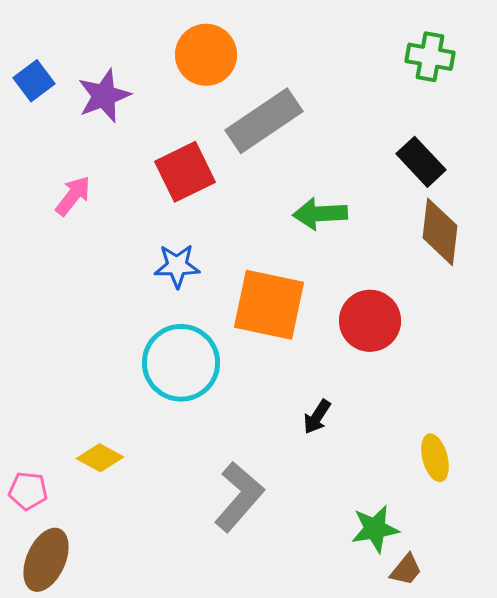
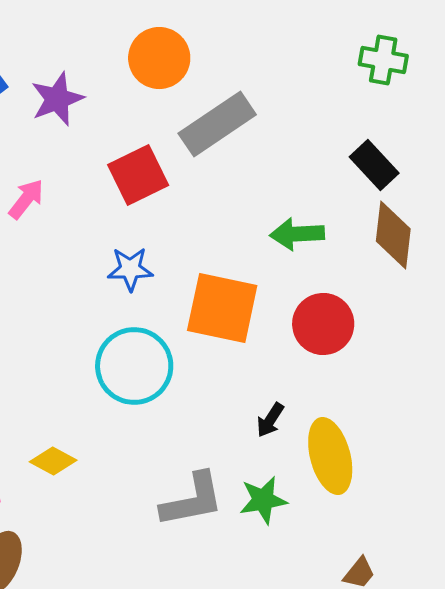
green arrow: (320, 214) -> (297, 234), moved
yellow ellipse: (435, 458) -> (330, 456), moved, size x1.6
gray L-shape: (239, 497) -> (192, 500), turned 38
green star: (375, 529) -> (263, 500), moved

